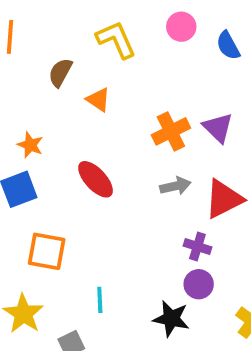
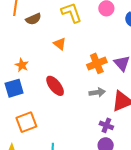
brown semicircle: (60, 73) -> (33, 19), moved, turned -147
orange square: (47, 251) -> (26, 122), turned -35

